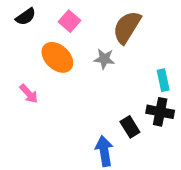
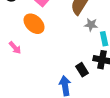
gray star: (104, 59) -> (91, 25), moved

